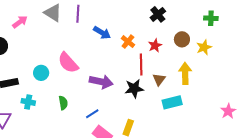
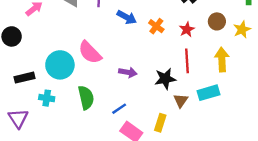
red line: (141, 65) -> (187, 61), moved
cyan circle: (41, 73) -> (60, 65), size x1.6
brown triangle: (159, 79) -> (181, 101), moved
purple arrow: (101, 82) -> (128, 72), size x0.7
green semicircle: (63, 103) -> (86, 98), size x1.5

